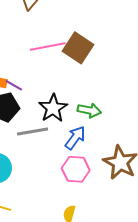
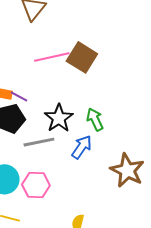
green arrow: (89, 110) -> (95, 119), turned -125
pink hexagon: (76, 169) -> (36, 185), moved

